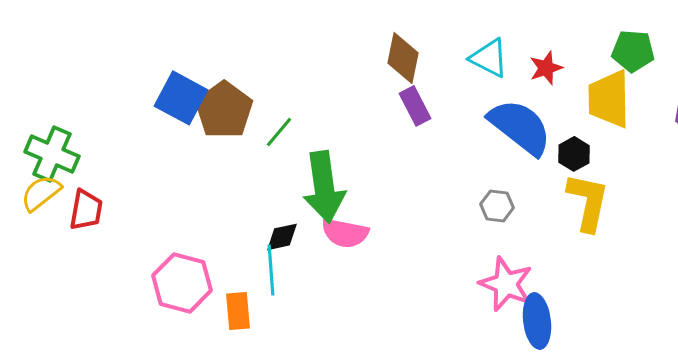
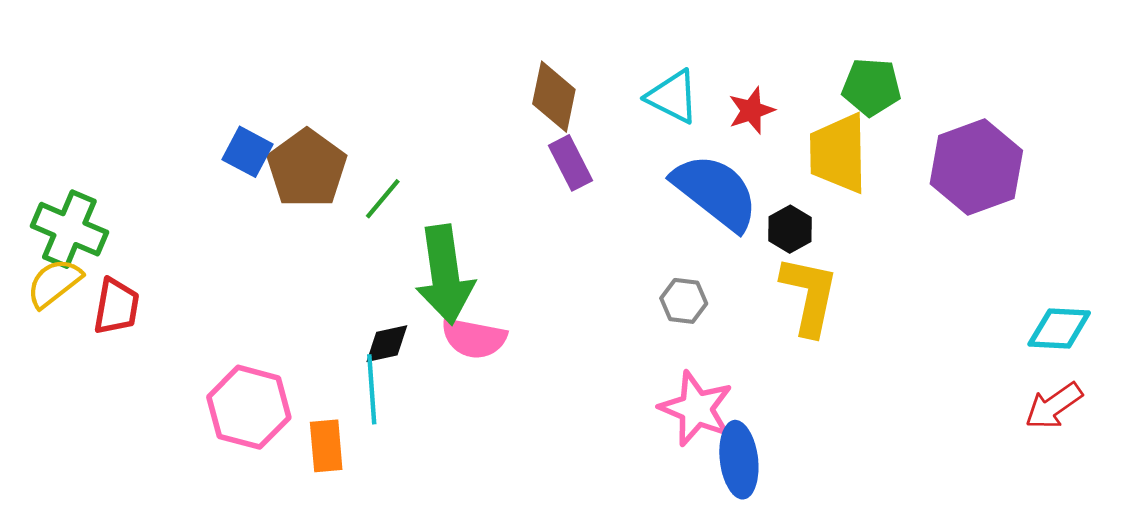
blue square: (181, 98) -> (248, 152), size x0.7

